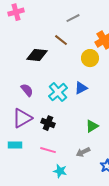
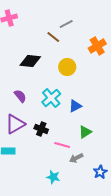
brown line: (61, 40) -> (53, 37), moved
yellow circle: (90, 58) -> (67, 67), moved
blue triangle: (81, 88) -> (75, 106), moved
pink line: (48, 150) -> (62, 145), moved

